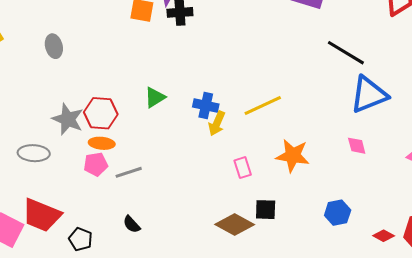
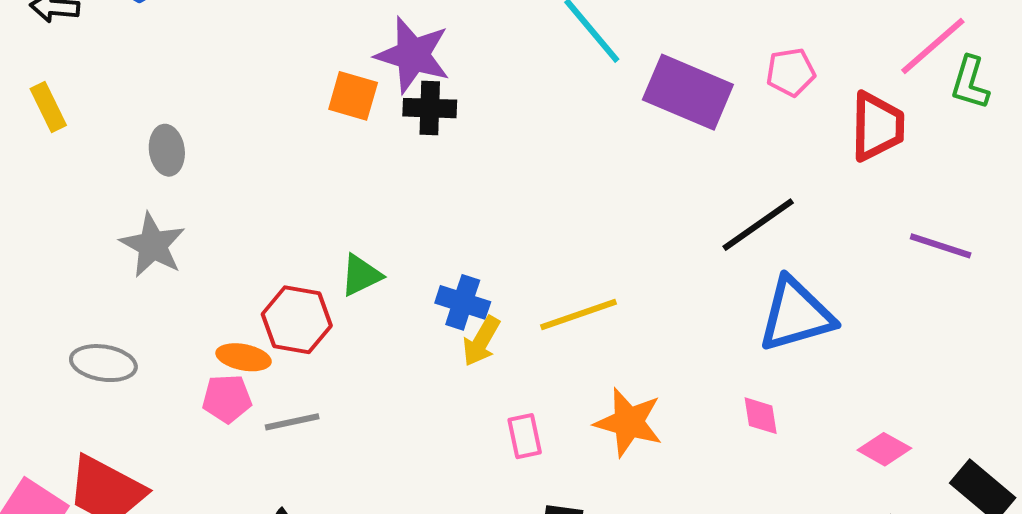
black line: (346, 53) -> (758, 225), turned -72
red hexagon: (101, 113) -> (297, 320), moved
gray star: (68, 119) -> (153, 245), moved

